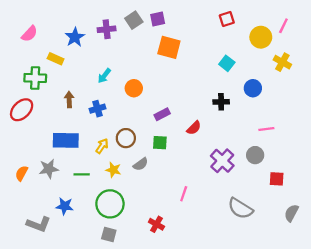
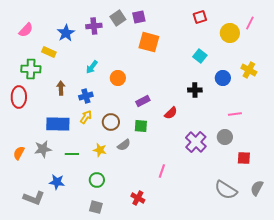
yellow cross: (282, 62) -> (249, 70), moved
red ellipse: (22, 110) -> (19, 97), turned -45
yellow arrow: (102, 146) -> (86, 117), moved
green circle: (110, 204) -> (97, 180), size x0.6
gray semicircle: (240, 208) -> (226, 190), moved

